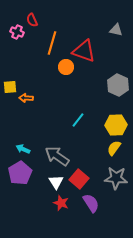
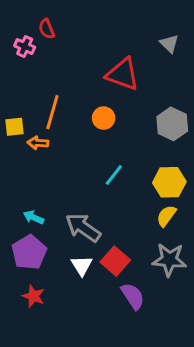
gray triangle: (116, 30) -> (169, 44), turned 32
orange line: (52, 43) -> (52, 112), moved
orange circle: (66, 67) -> (104, 118), moved
red star: (61, 203) -> (33, 296), moved

